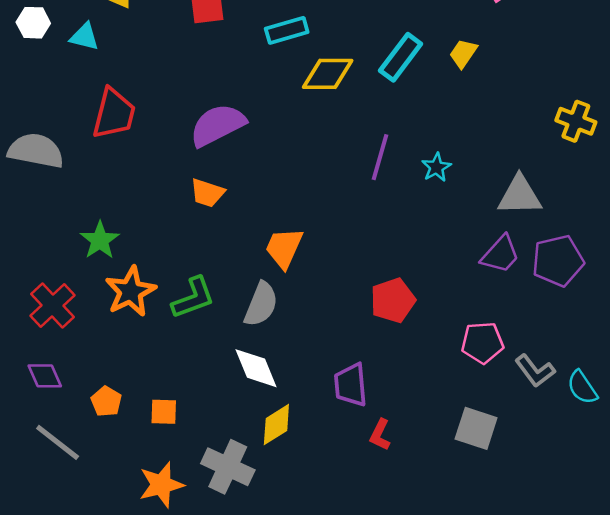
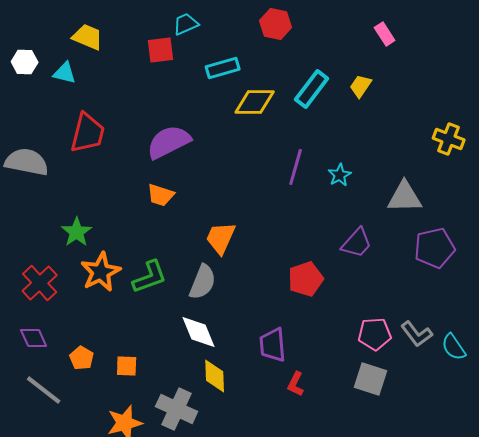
purple trapezoid: (500, 254) -> (357, 243), moved
pink pentagon: (482, 343) -> (375, 334), moved
yellow diamond: (276, 425) -> (215, 376), turned -60

